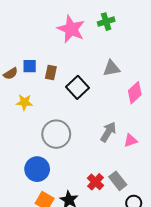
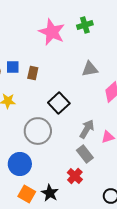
black square: (77, 87) -> (59, 103), moved
gray rectangle: (118, 181) -> (85, 154), moved

